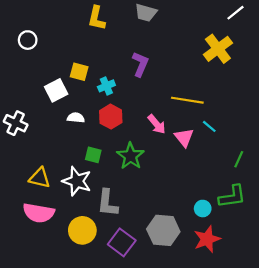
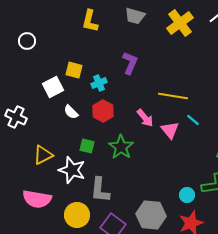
yellow cross: (218, 49) -> (180, 23), moved
white semicircle: (76, 118) -> (71, 112), turned -140
yellow triangle: (40, 178) -> (43, 155), moved, turned -40

